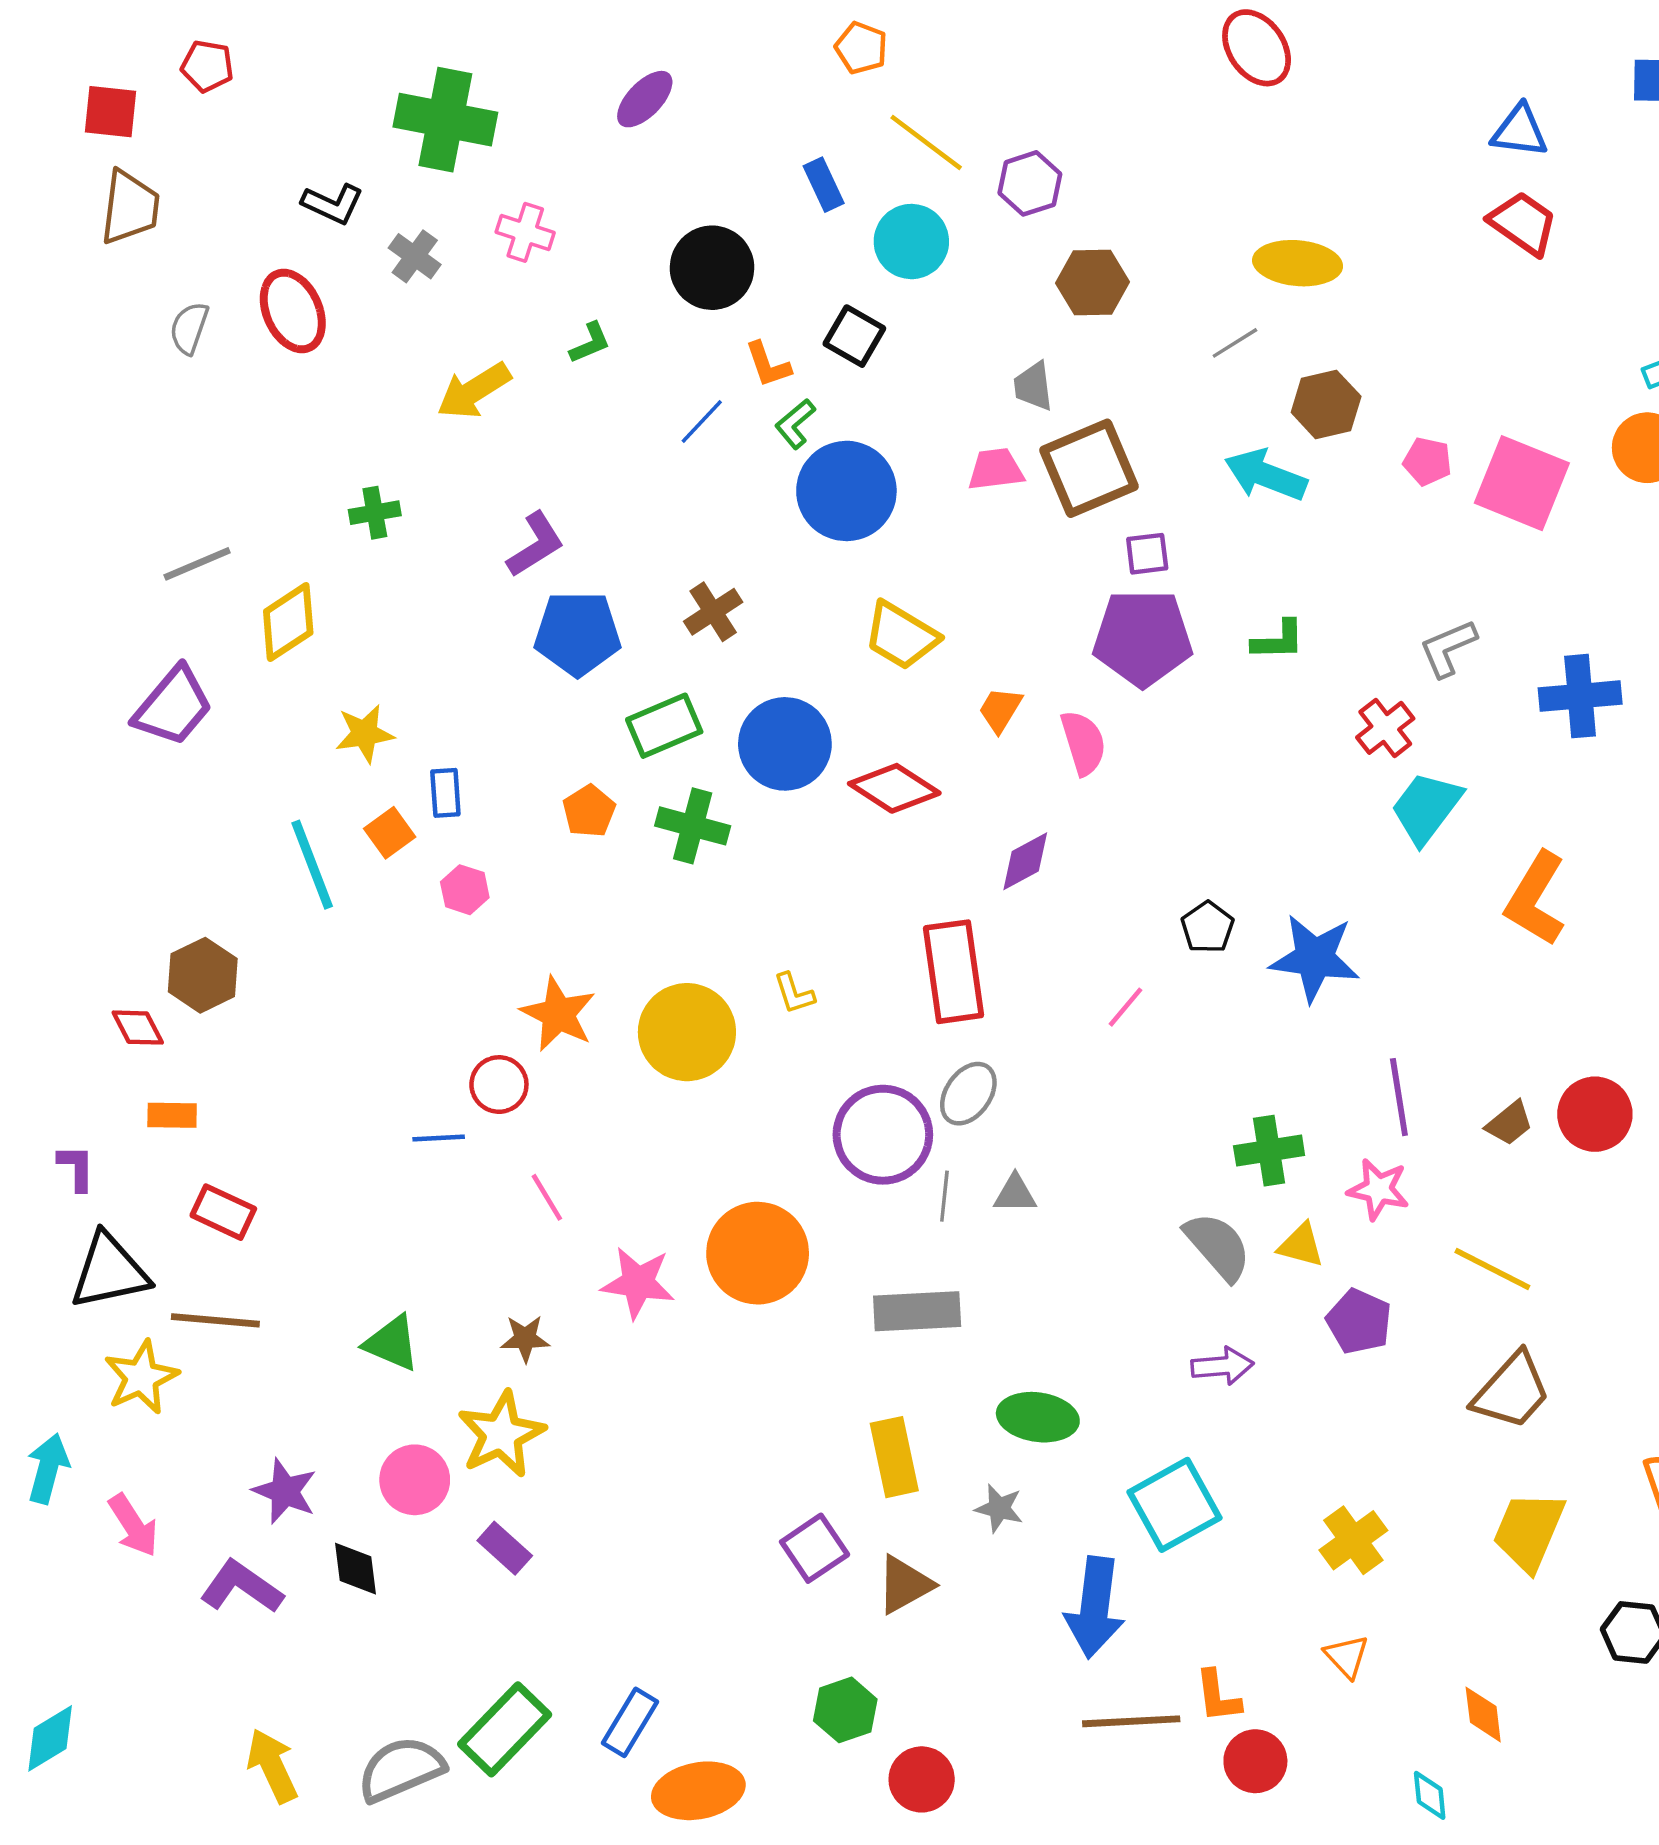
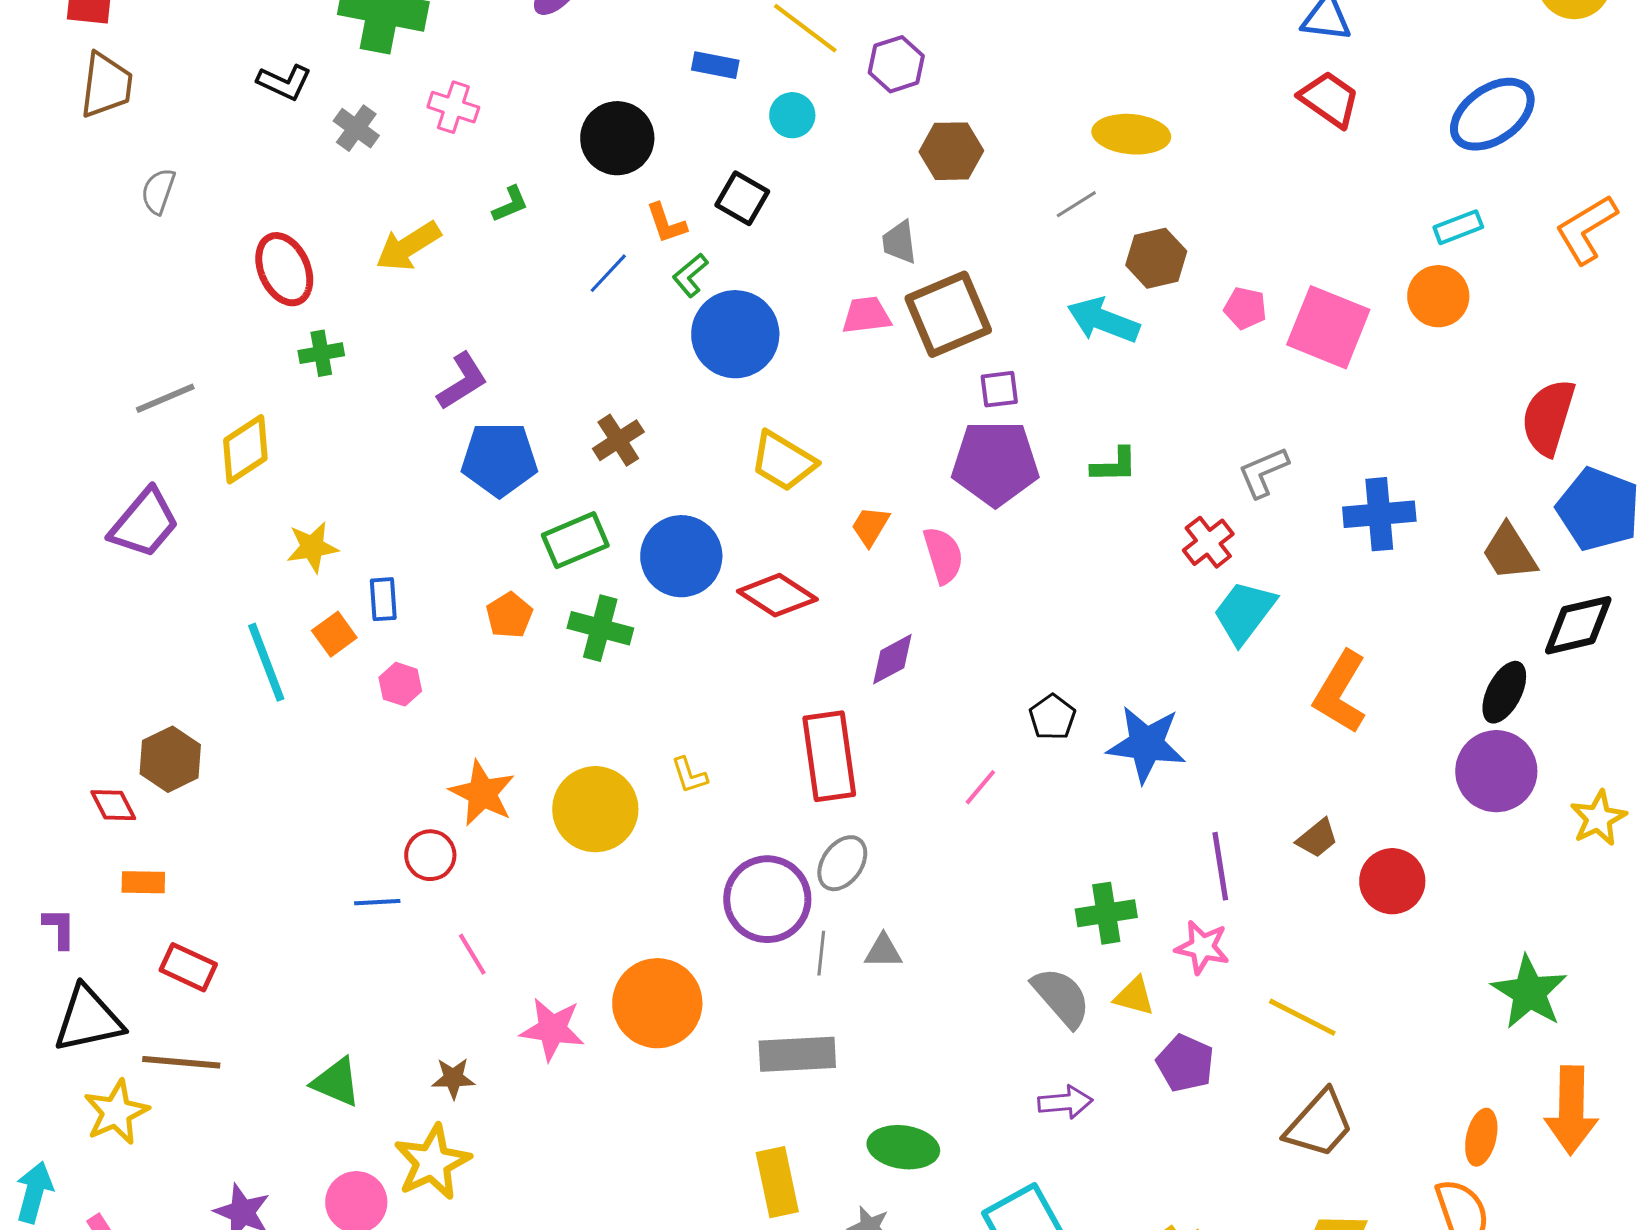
blue rectangle: (824, 185) -> (715, 65), turned -54
cyan circle: (911, 242) -> (792, 115), size x0.7
red ellipse: (293, 311) -> (284, 269), moved
brown trapezoid: (1509, 1123) -> (1317, 838), moved

